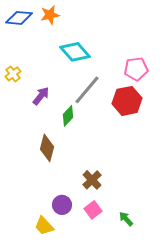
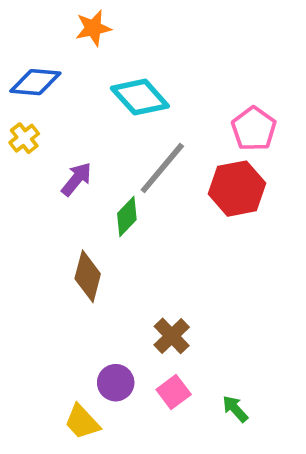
blue diamond: (19, 18) -> (35, 82), moved
pink pentagon: (136, 69) -> (254, 129), turned -30

